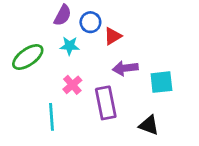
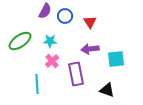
red triangle: (113, 36) -> (90, 22), moved, turned -32
cyan star: (70, 46) -> (50, 41), moved

